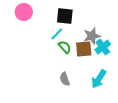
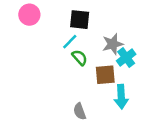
brown square: (84, 49) -> (105, 75), moved
gray semicircle: (65, 79) -> (80, 111), moved
cyan arrow: (99, 79) -> (121, 97), turned -36

